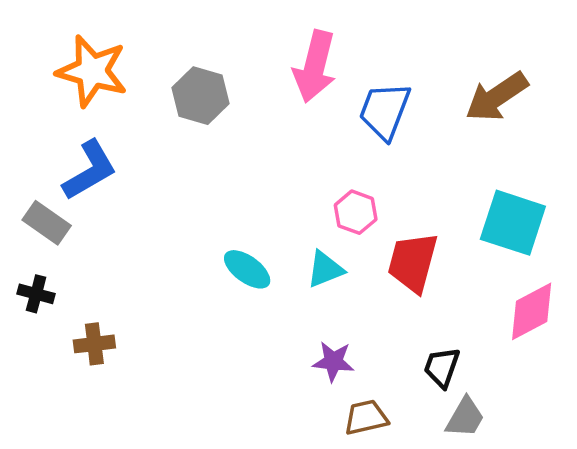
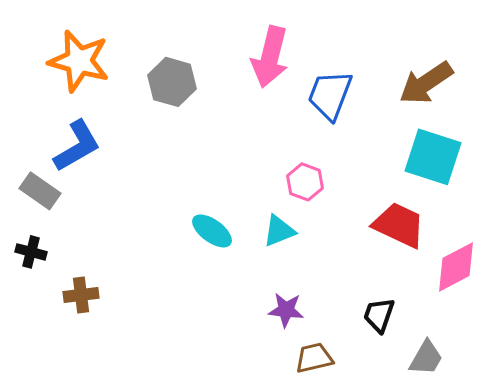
cyan square: (513, 223) -> (433, 157), moved
red trapezoid: (413, 262) -> (399, 225), moved, turned 100
gray trapezoid: (465, 417) -> (426, 358), moved

